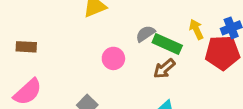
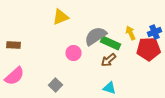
gray semicircle: (145, 34) -> (96, 36), size x1.6

